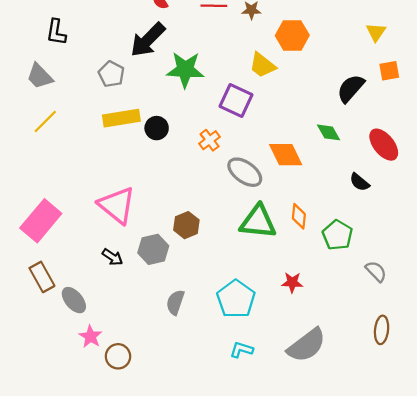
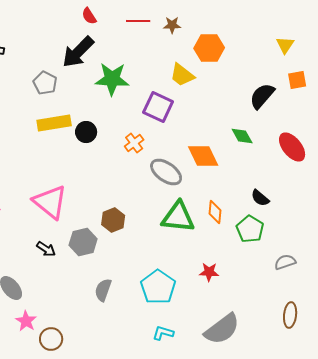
black semicircle: (359, 182) -> (260, 198), moved
gray semicircle: (376, 271) -> (285, 262), turned -65

